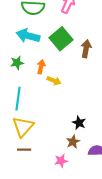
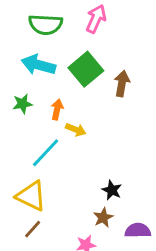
cyan line: (18, 99) -> (46, 153), moved, turned 35
yellow triangle: (23, 127) -> (31, 196), turned -45
brown line: (24, 150) -> (33, 229), turned -48

